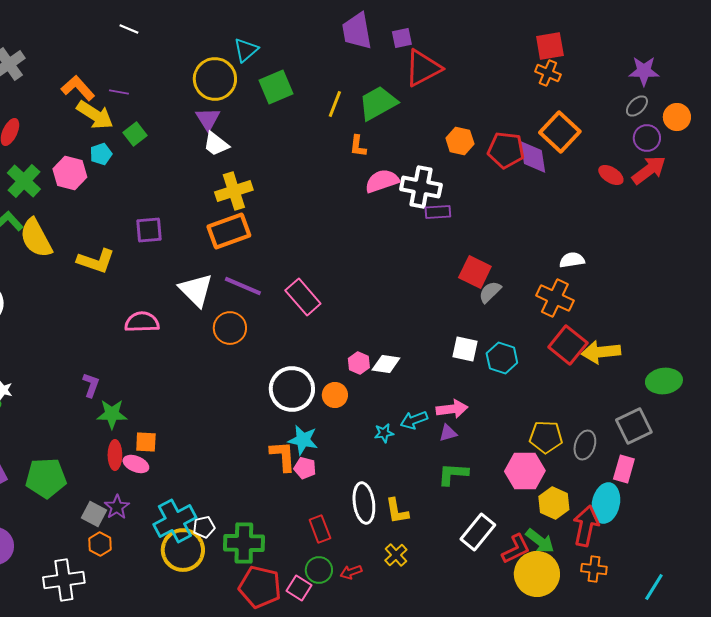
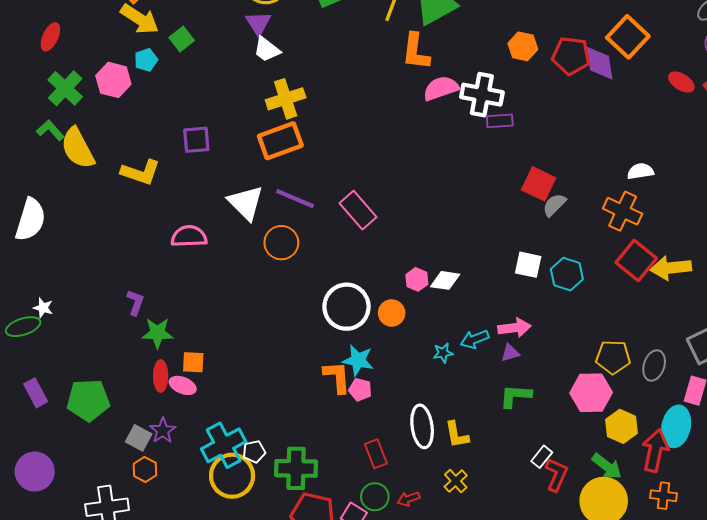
orange L-shape: (358, 146) -> (416, 52), size x1.6
white rectangle: (478, 532) -> (542, 457), size x0.6
red L-shape: (516, 549) -> (556, 475), moved, turned -40

